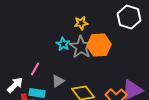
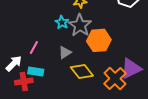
orange hexagon: (99, 45) -> (99, 40), moved
gray triangle: (58, 81) -> (65, 52), moved

